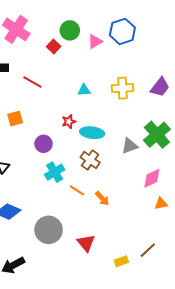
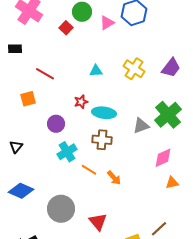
red line: (32, 82) -> (45, 74), moved
yellow cross: (122, 88) -> (134, 69), turned 35
brown cross: (90, 160) -> (102, 140), turned -30

